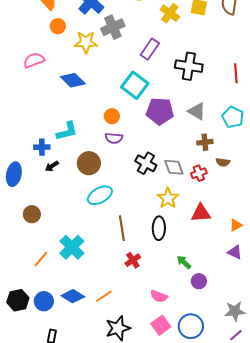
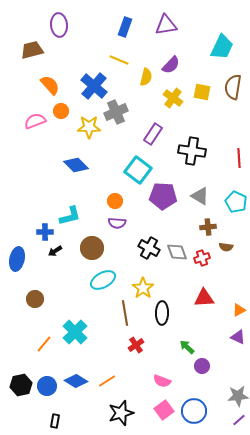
pink semicircle: (34, 60) -> (35, 121), moved
yellow star: (168, 198) -> (143, 288), moved

